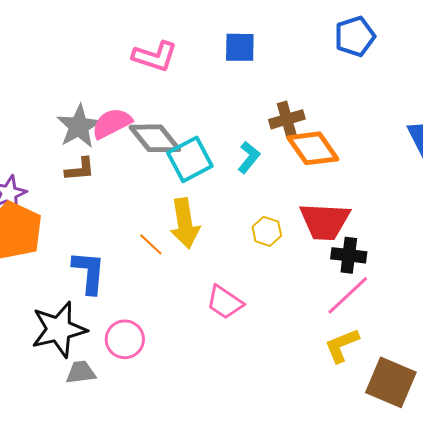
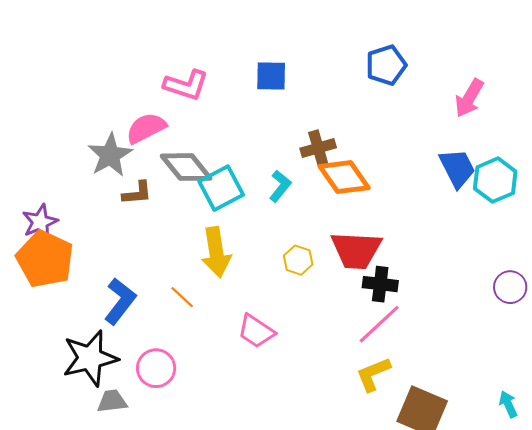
pink semicircle: (112, 123) -> (146, 128), moved
brown L-shape: (80, 169) -> (137, 193), moved
orange line: (151, 244) -> (182, 297), moved
blue L-shape: (89, 272) -> (120, 301), turned 33

